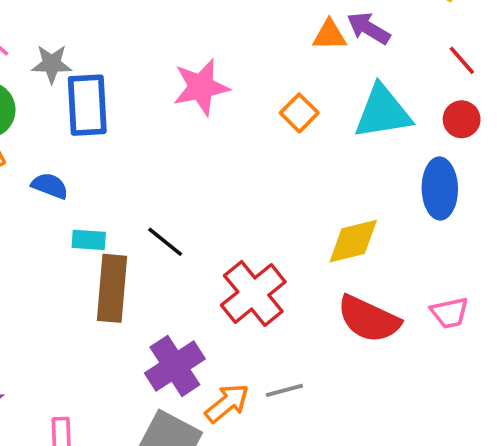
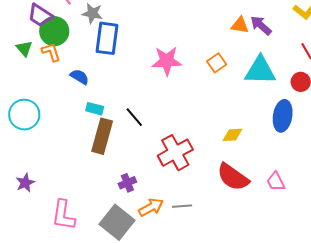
pink star: (201, 87) -> (167, 61), moved
yellow diamond: (353, 241) -> (232, 135), size x0.7
pink trapezoid: (450, 313) -> (276, 182), turned 65
purple cross: (175, 366) -> (127, 183), size x0.6

